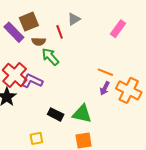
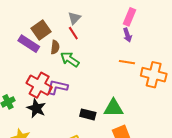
gray triangle: (74, 19) -> (74, 18), moved
brown semicircle: (39, 42) -> (55, 47), turned -72
purple arrow: (105, 88) -> (127, 35), moved, turned -32

